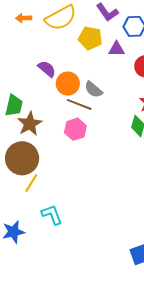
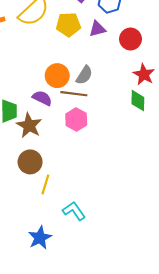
purple semicircle: (47, 69) -> (42, 98), moved
gray semicircle: (93, 89) -> (84, 75), turned -84
brown circle: (22, 158) -> (30, 162), size x0.7

